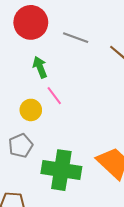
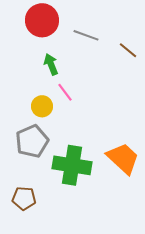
gray pentagon: (21, 146) -> (32, 141), size x1.4

